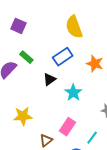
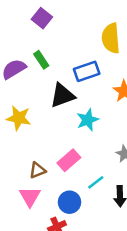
black triangle: (49, 79) -> (62, 95), size x1.5
yellow star: (23, 116) -> (19, 118), moved

